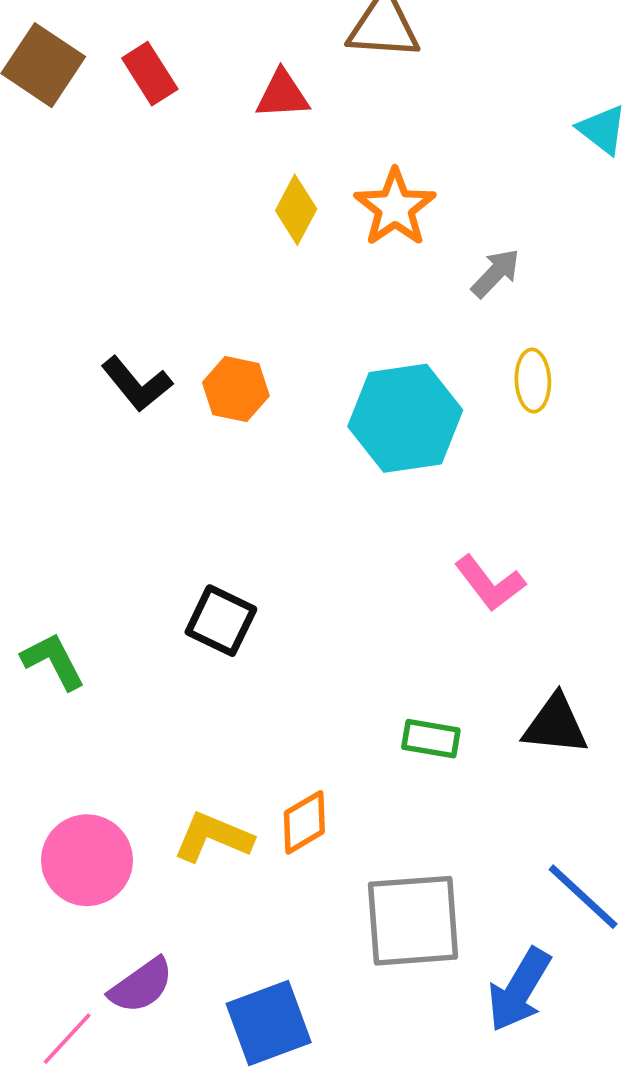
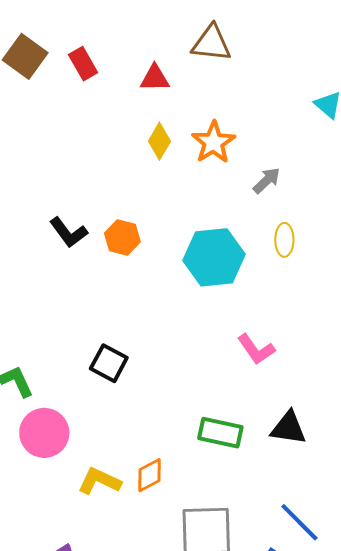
green rectangle: (431, 739) -> (220, 433), size x1.4
pink circle: (87, 860) -> (44, 433), moved

